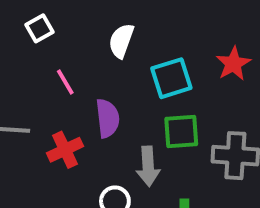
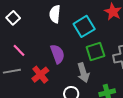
pink line: (65, 82) -> (19, 50), moved

